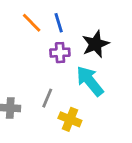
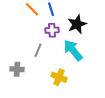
gray line: (47, 98) -> (38, 50), moved

